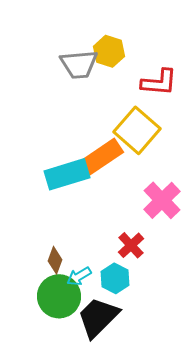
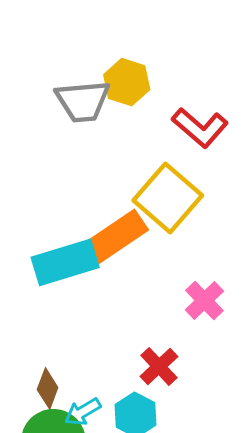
red L-shape: (159, 82) -> (200, 128), turned 36
pink cross: (162, 200) -> (204, 301), size x0.7

